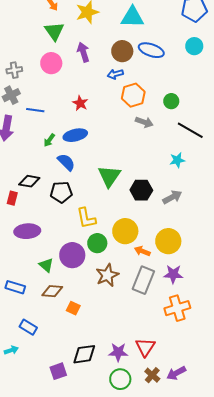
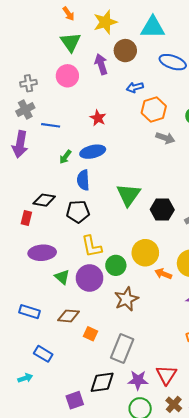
brown circle: (122, 51) -> (125, 51), moved
blue semicircle: (66, 162) -> (83, 180), turned -138
yellow L-shape: (86, 218) -> (92, 246), moved
green triangle: (46, 265) -> (62, 277), moved
gray rectangle: (143, 280) -> (122, 349), moved

